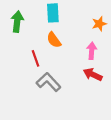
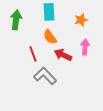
orange star: (99, 24) -> (81, 20), moved
red arrow: (93, 74) -> (63, 55), moved

